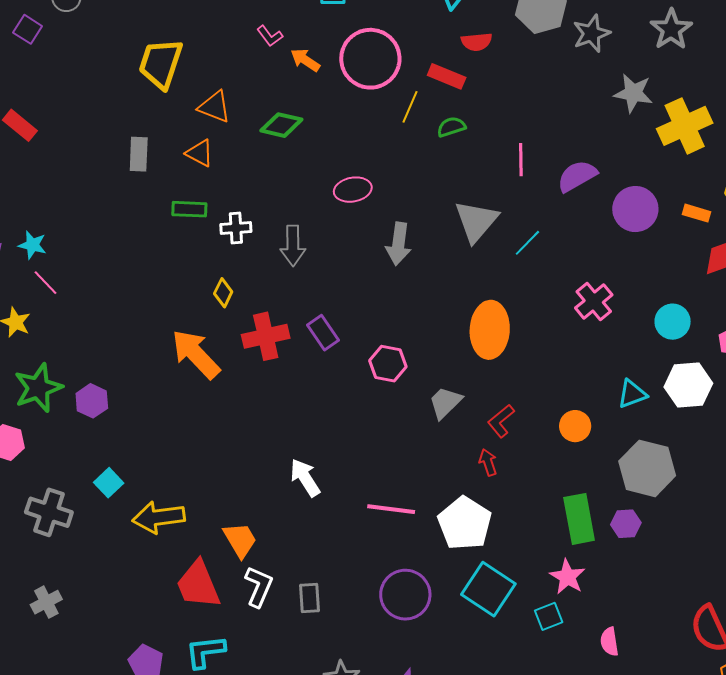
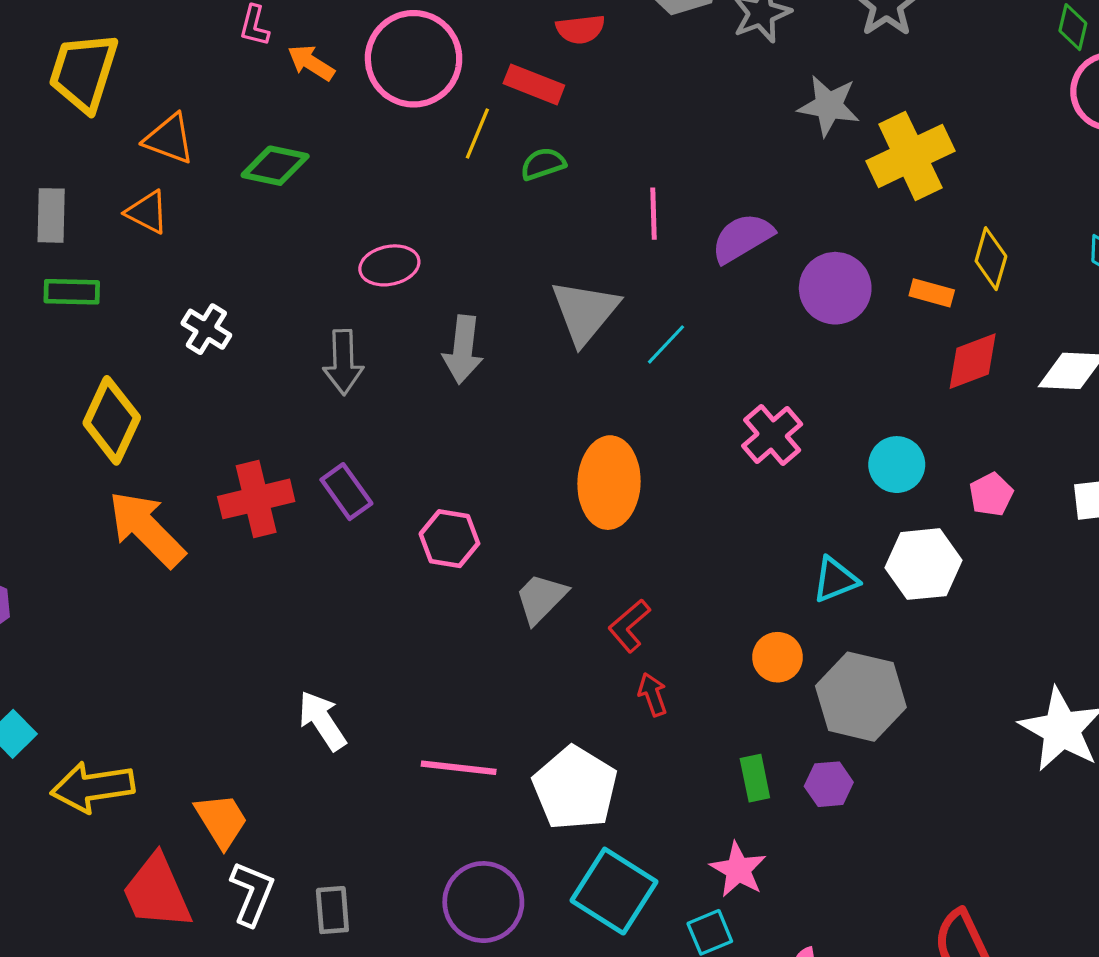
pink L-shape: (270, 36) -> (254, 26), turned 52
green rectangle: (189, 209) -> (72, 292), moved
white cross: (236, 228) -> (206, 329), turned 36
gray arrow: (293, 246) -> (343, 362), moved
yellow diamond: (223, 293) -> (112, 420), moved, size x1.8
orange circle: (575, 426) -> (778, 657), moved
red arrow: (488, 462) -> (653, 694), moved
green rectangle: (579, 519) -> (755, 778), size x0.6

